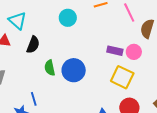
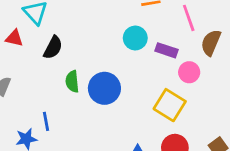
cyan circle: (68, 18) -> (135, 38), moved
purple rectangle: (115, 51) -> (167, 50), moved

